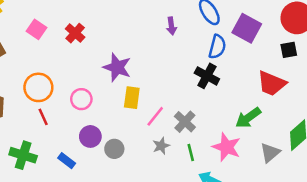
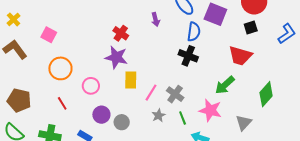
red cross: (75, 33) -> (121, 33), moved
orange circle: (38, 87) -> (60, 68), moved
gray triangle: (270, 153) -> (244, 123), moved

